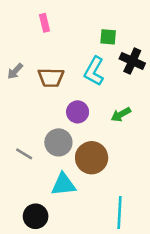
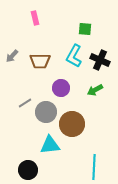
black cross: (132, 61) -> (100, 60), moved
gray line: (24, 154) -> (25, 103), moved, turned -64

